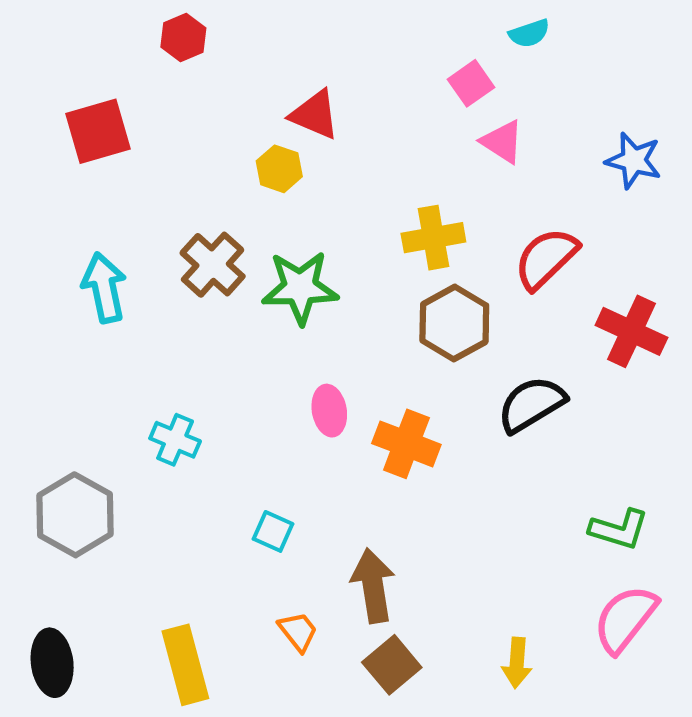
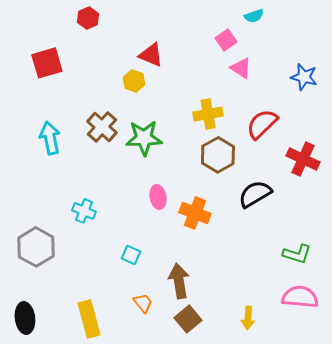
pink semicircle: (625, 619) -> (300, 297), turned 57

